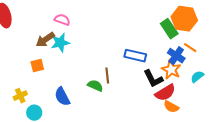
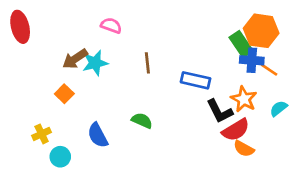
pink semicircle: (62, 20) -> (111, 25), moved
blue cross: (176, 56) -> (252, 60), moved, turned -30
orange square: (37, 66) -> (64, 94), turned -32
brown line: (107, 76) -> (147, 63), moved

